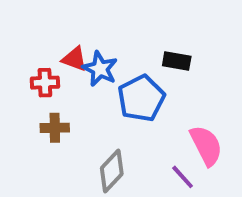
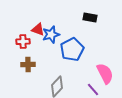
black rectangle: (177, 61) -> (90, 18), moved
blue star: (100, 69) -> (51, 35), turned 30

